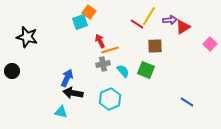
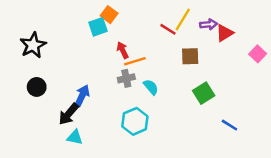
black star: (27, 37) -> (33, 45), turned 30
green square: (146, 70) -> (204, 93), moved, turned 36
black circle: (12, 71) -> (37, 87), moved
black arrow: (73, 93) -> (69, 114), moved, turned -60

